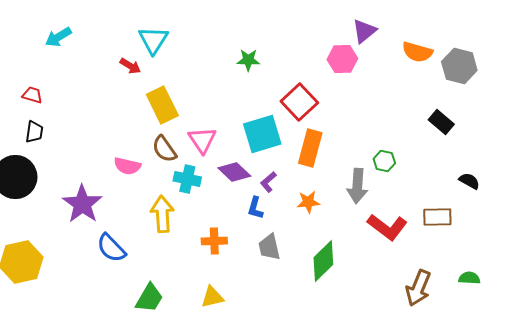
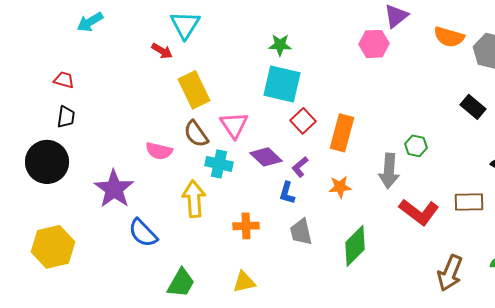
red square: (299, 102) -> (303, 121), moved, size x0.7
cyan square: (262, 134) -> (282, 84), moved, turned 30

